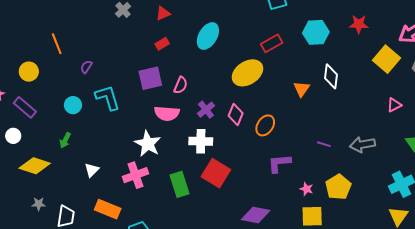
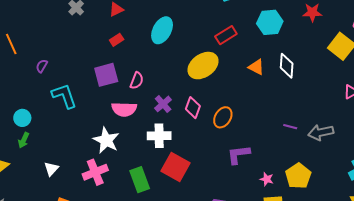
orange triangle: (302, 89) -> (256, 67), moved, turned -36
cyan circle: (73, 105) -> (22, 118), moved
purple line: (324, 144) -> (290, 127), moved

